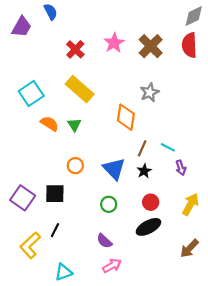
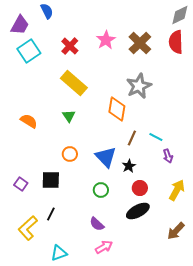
gray star: (150, 92) -> (139, 86), size x1.4
cyan square: (31, 94) -> (29, 51), moved
orange semicircle: (50, 124) -> (29, 121), moved
black star: (144, 171) -> (129, 166), moved
purple square: (23, 198) -> (21, 184), size x0.6

